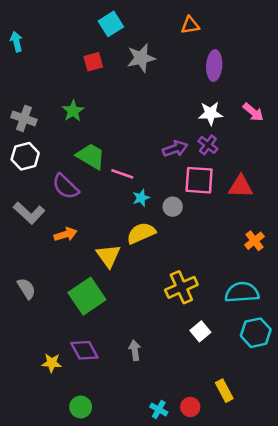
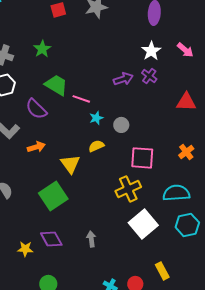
white star: (210, 113) -> (151, 51), turned -30
pink square: (199, 180) -> (142, 158), moved
red triangle: (241, 186) -> (186, 102), moved
yellow semicircle: (141, 233) -> (96, 146), size x0.7
white square: (200, 331) -> (143, 224), size x1.8

